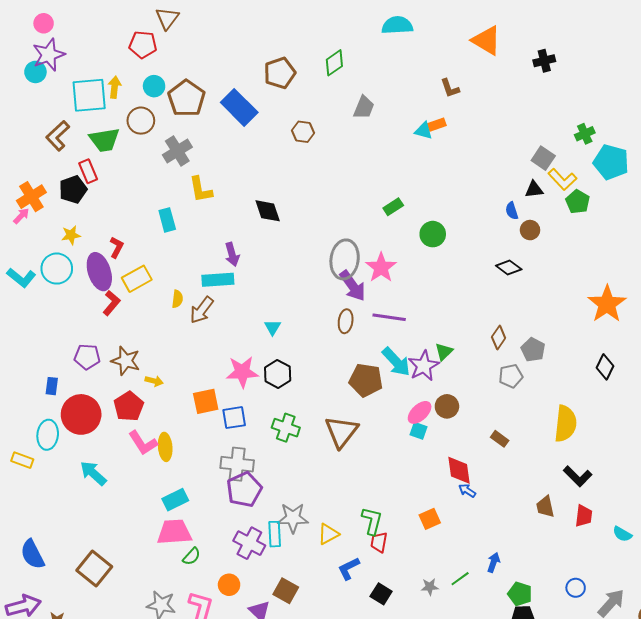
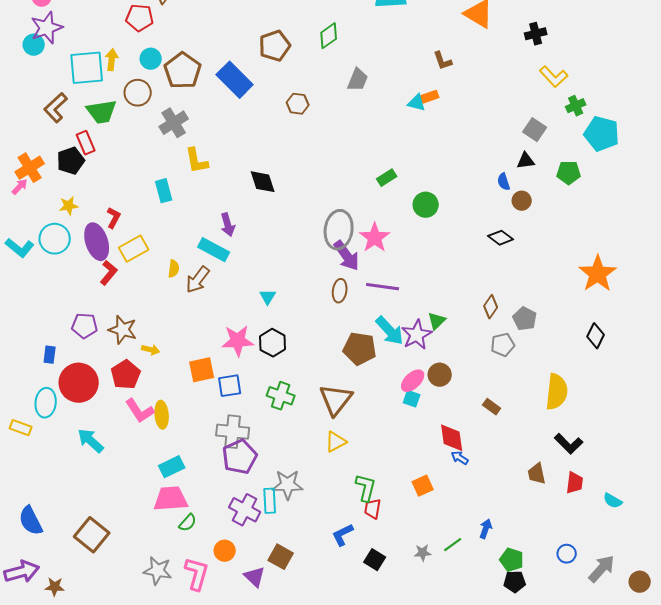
yellow L-shape: (562, 179) -> (554, 77), moved
green pentagon: (578, 202) -> (569, 173), turned -30
cyan rectangle: (218, 280) -> (214, 250), turned 32
yellow triangle: (328, 534) -> (336, 442), moved

